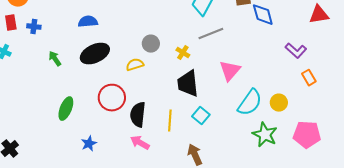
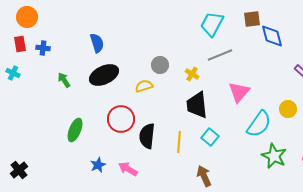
blue semicircle: (88, 22) -> (97, 43), turned 78
yellow circle: (279, 103) -> (288, 109), moved
pink arrow: (140, 143) -> (128, 169), moved

